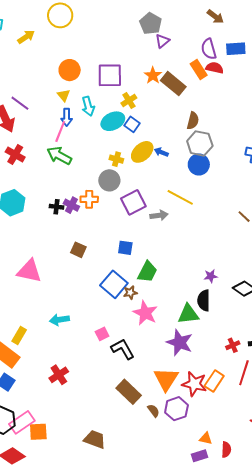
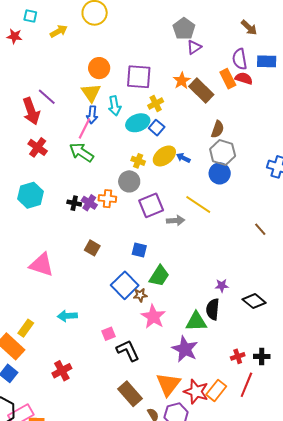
yellow triangle: (64, 95) -> (91, 93), size x1.5

